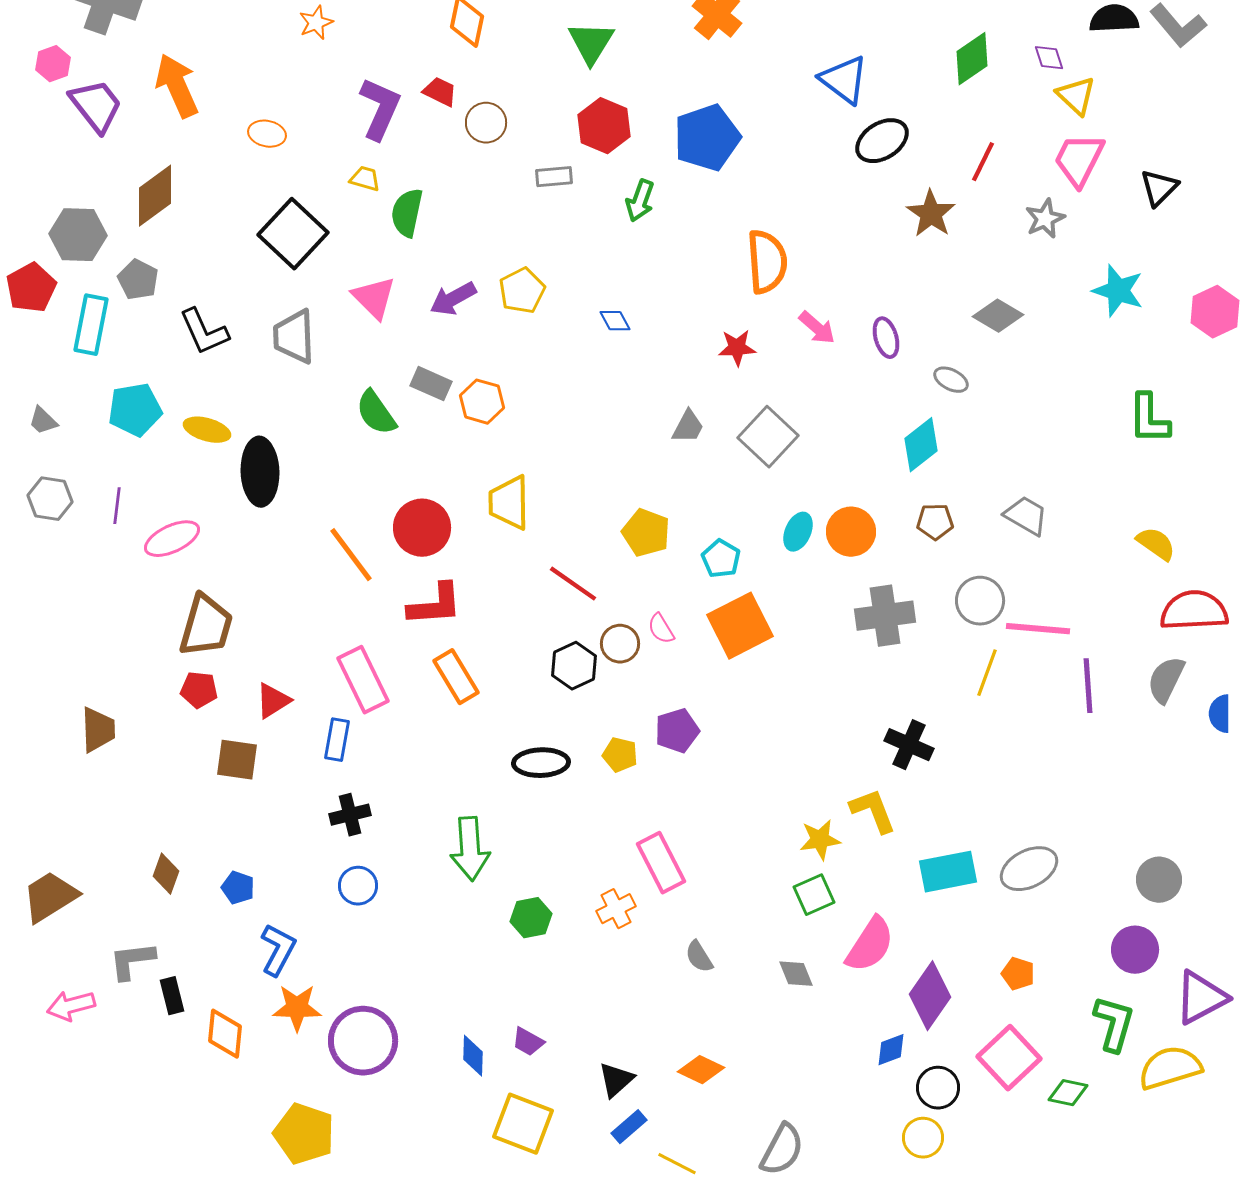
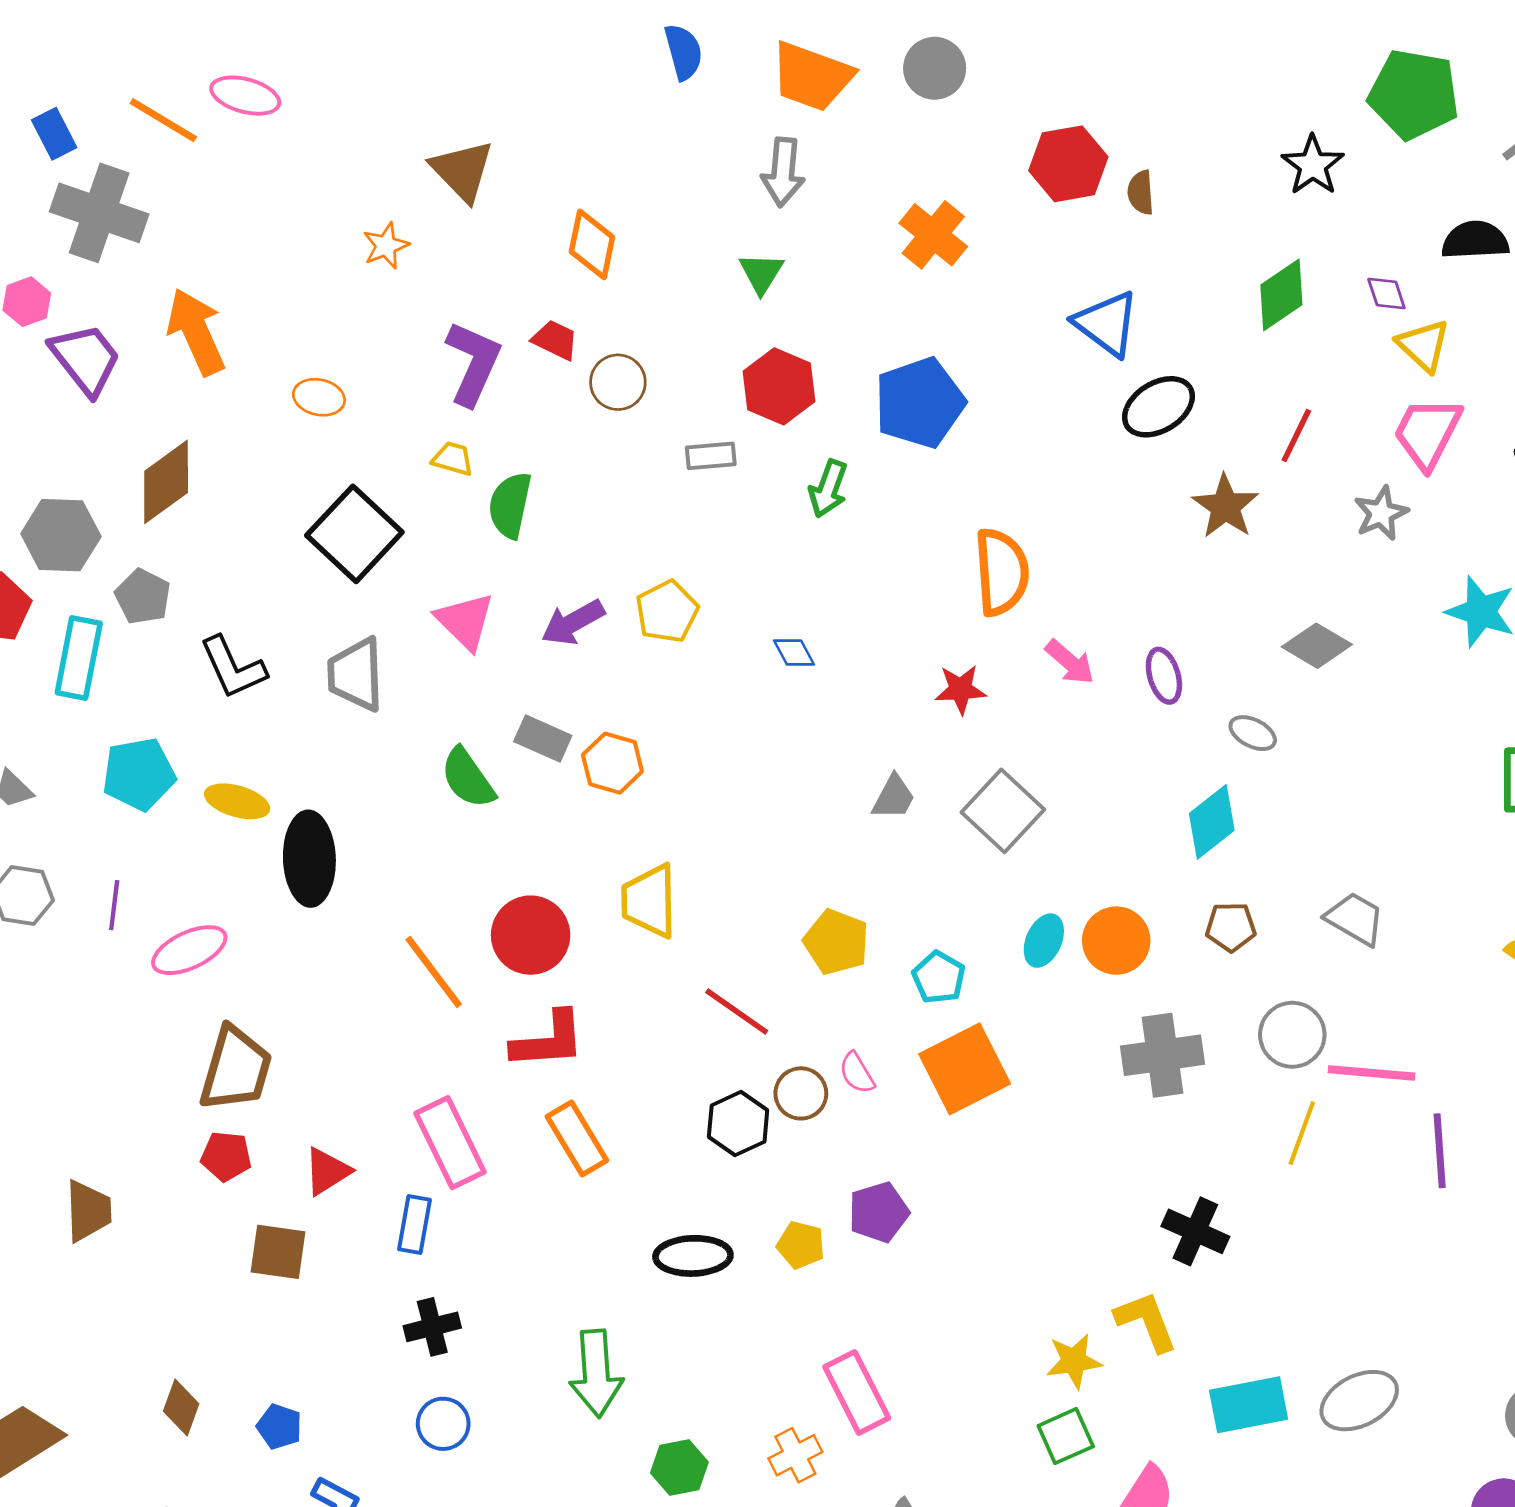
green triangle: (591, 43) -> (761, 273), size x0.7

